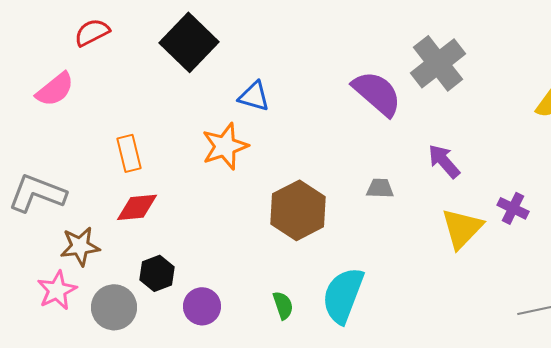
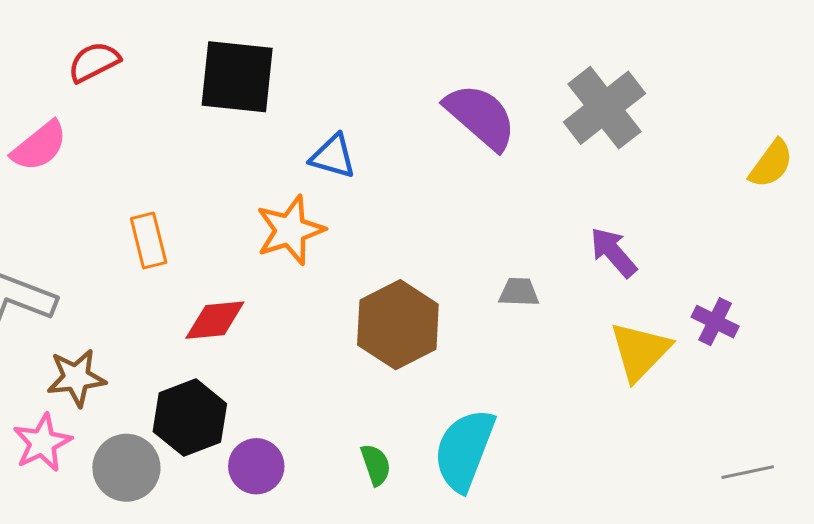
black square: (189, 42) -> (237, 77), turned -38
purple semicircle: (377, 93) -> (481, 117), moved
red diamond: (137, 207) -> (215, 320), moved
black hexagon: (157, 273) -> (190, 418), size x1.4

